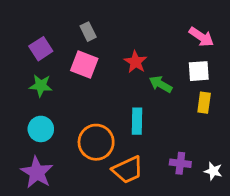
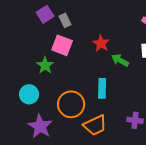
purple square: (41, 49) -> (45, 14), moved
green star: (41, 86) -> (45, 65), moved, turned 30
purple star: (37, 172) -> (40, 126), moved

